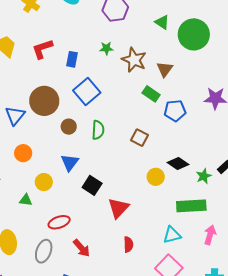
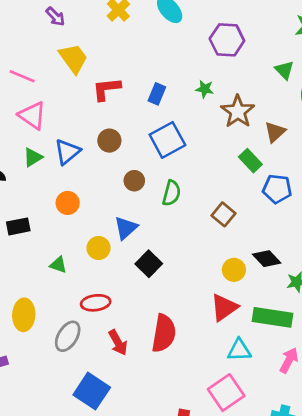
red L-shape: (42, 49) -> (106, 89), moved
brown circle: (44, 101) -> (109, 141), size x0.6
yellow circle: (44, 182) -> (99, 248), moved
red triangle: (118, 208) -> (224, 307), moved
red semicircle: (128, 244) -> (164, 333), moved, size x1.8

